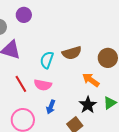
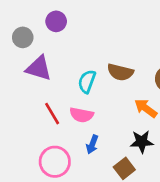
brown semicircle: (72, 53) -> (120, 72), turned 30
black star: (88, 105) -> (142, 142), turned 30

